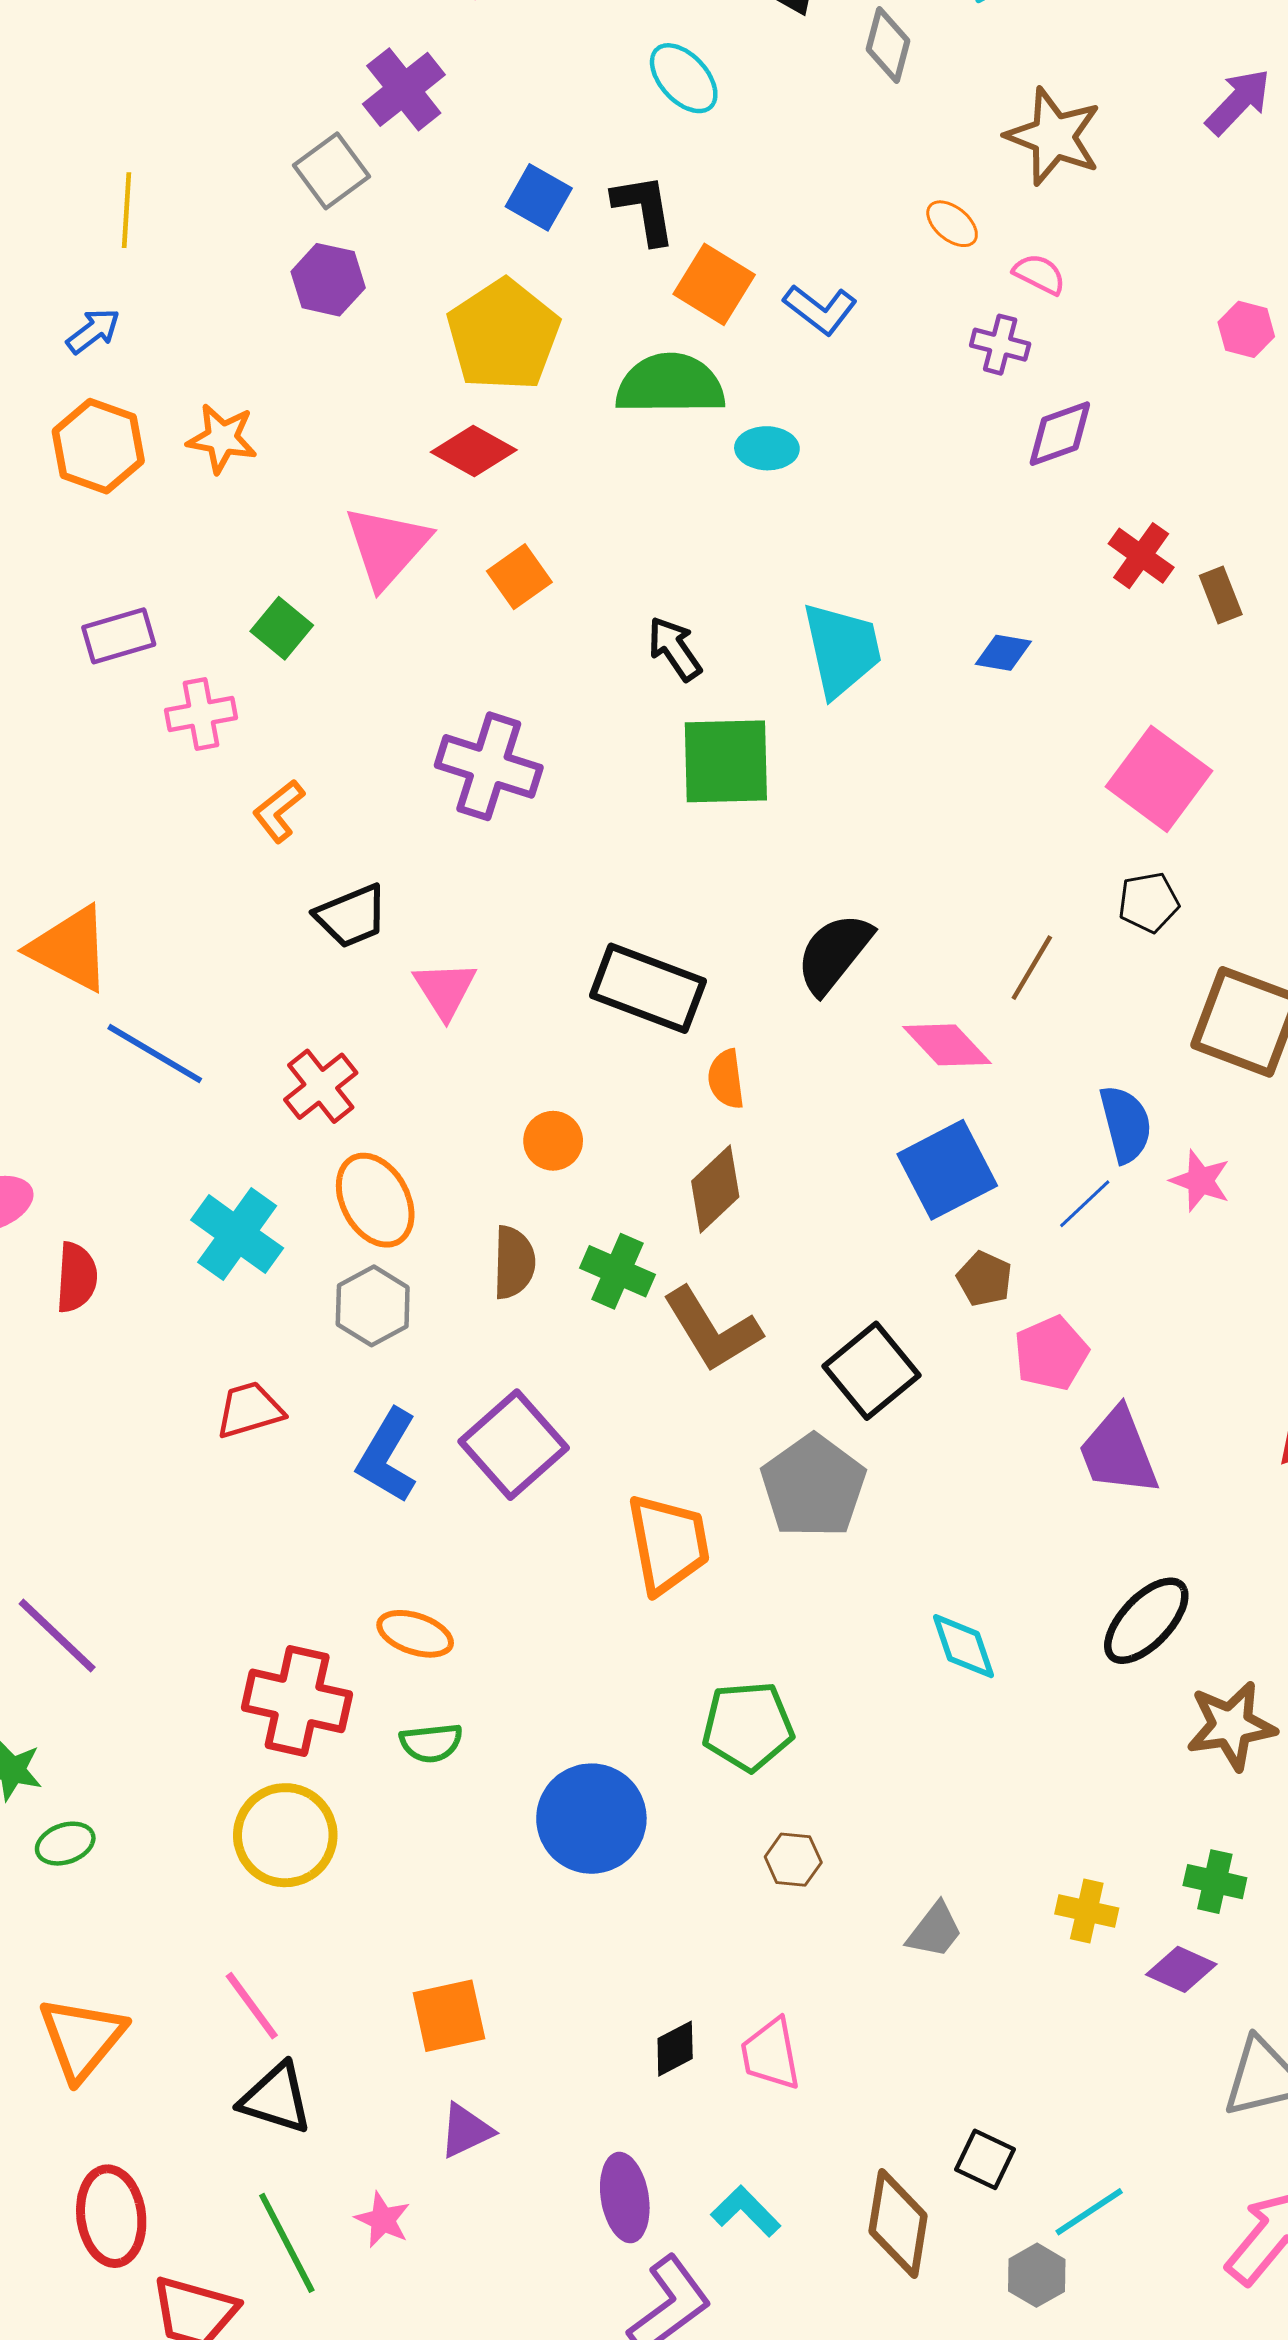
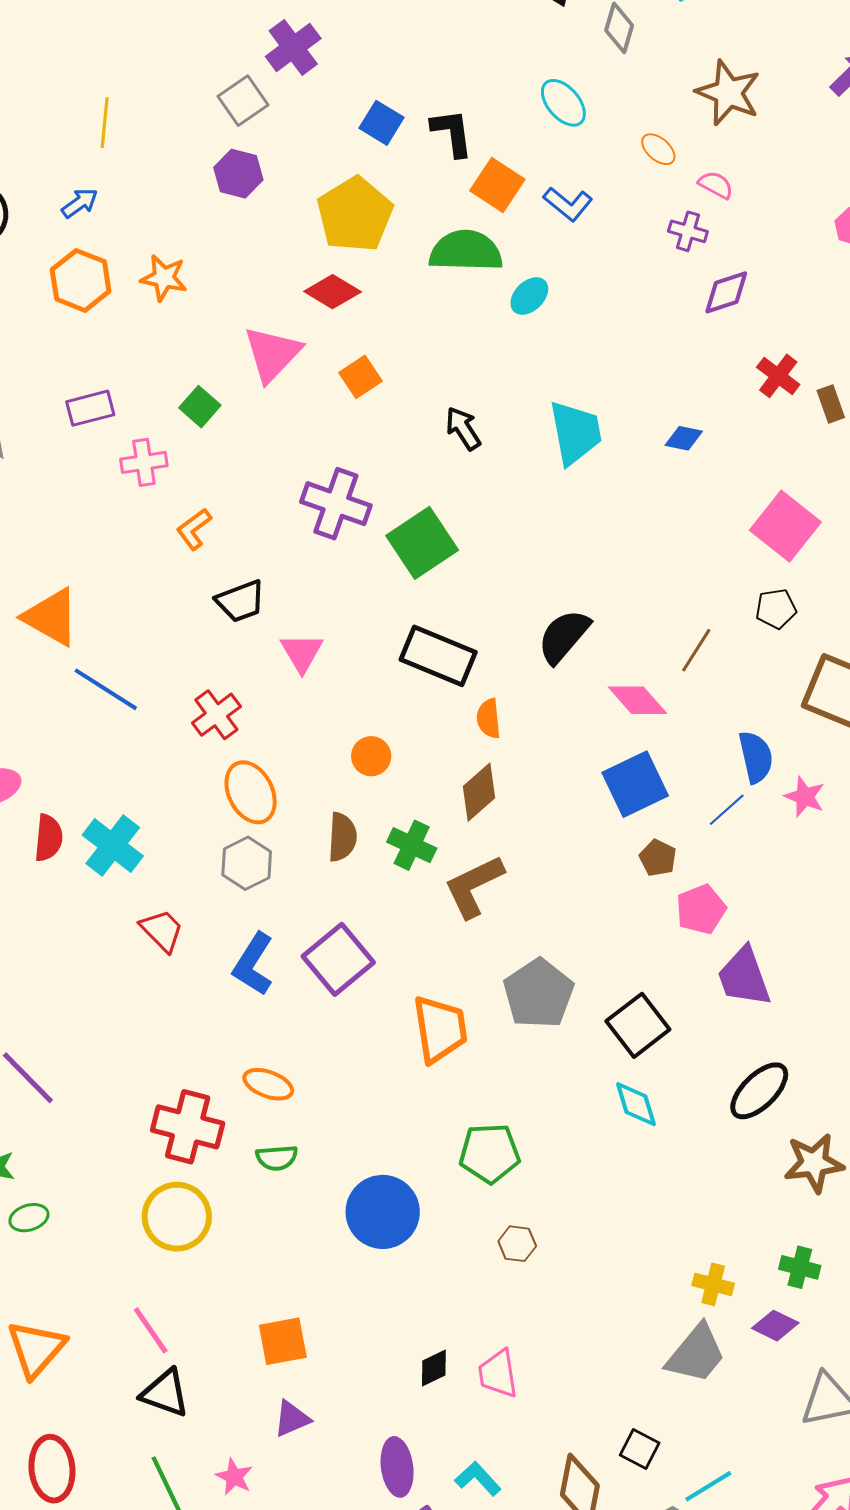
cyan ellipse: (684, 78) -> (563, 103), moved
cyan ellipse: (767, 448) -> (529, 296), turned -48
green square: (726, 761) -> (422, 543), moved, turned -34
cyan cross: (237, 1234) -> (113, 846), moved
brown L-shape: (712, 1330) -> (474, 886), turned 94
black square: (872, 1371) -> (638, 1025), moved
red trapezoid: (250, 1410) -> (162, 930), turned 60
gray trapezoid: (935, 1930) -> (696, 1354), moved, size x1.6

